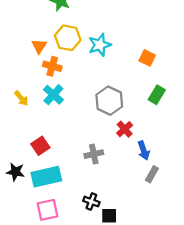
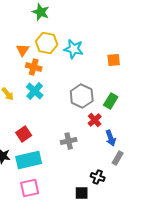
cyan star: (100, 45) -> (74, 49), turned 30
orange square: (147, 58) -> (114, 60), turned -32
green rectangle: (157, 95) -> (111, 101), moved
black cross: (91, 202) -> (98, 177), moved

